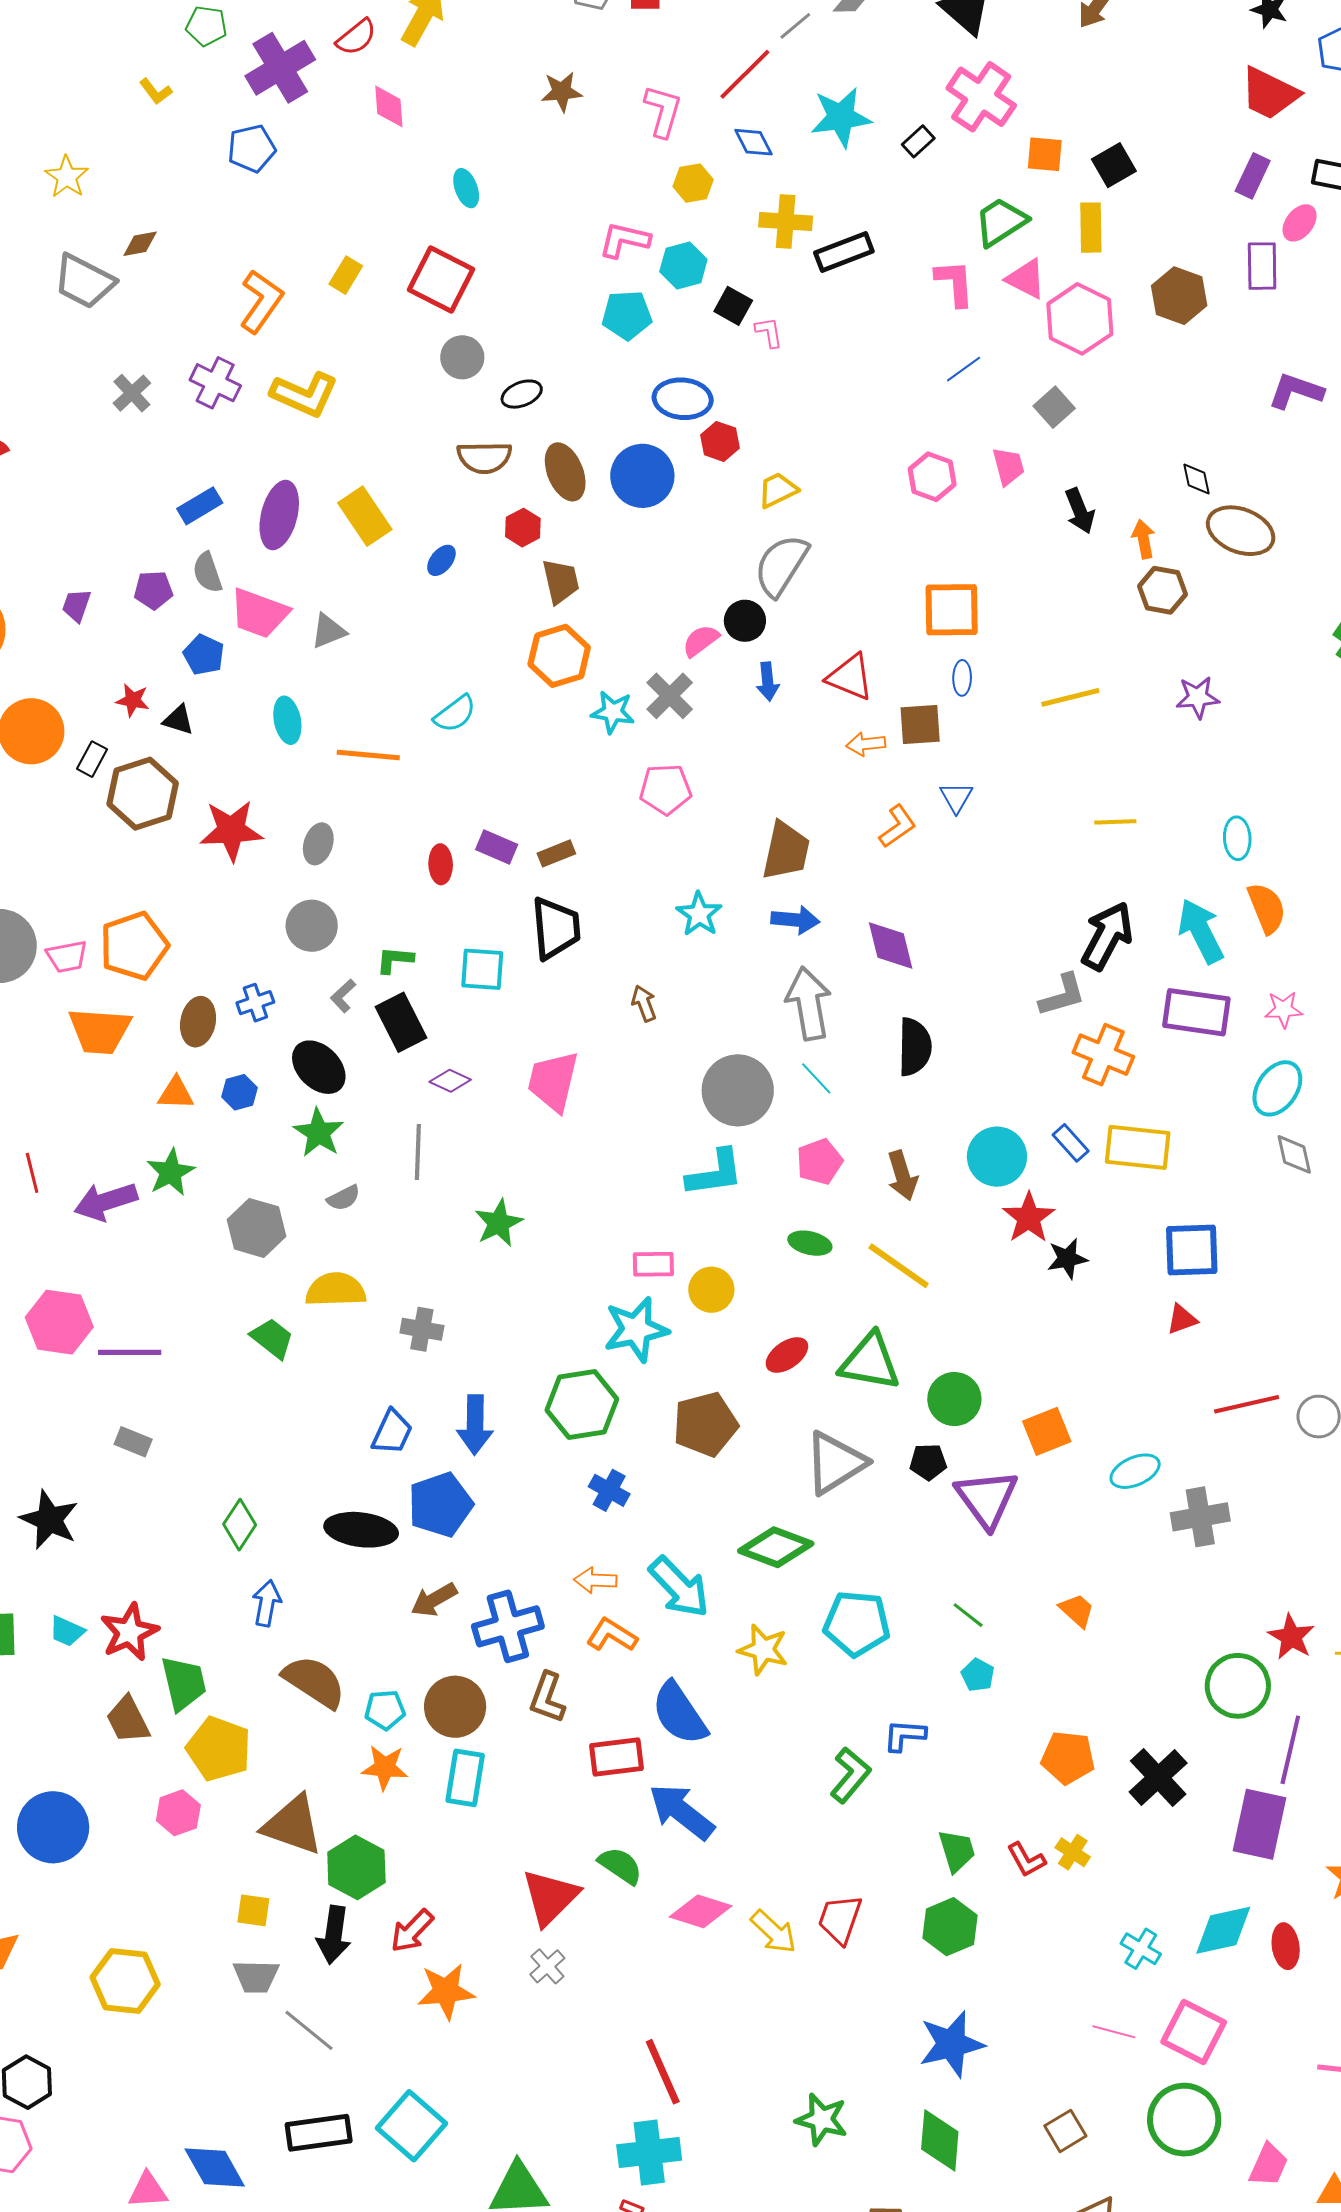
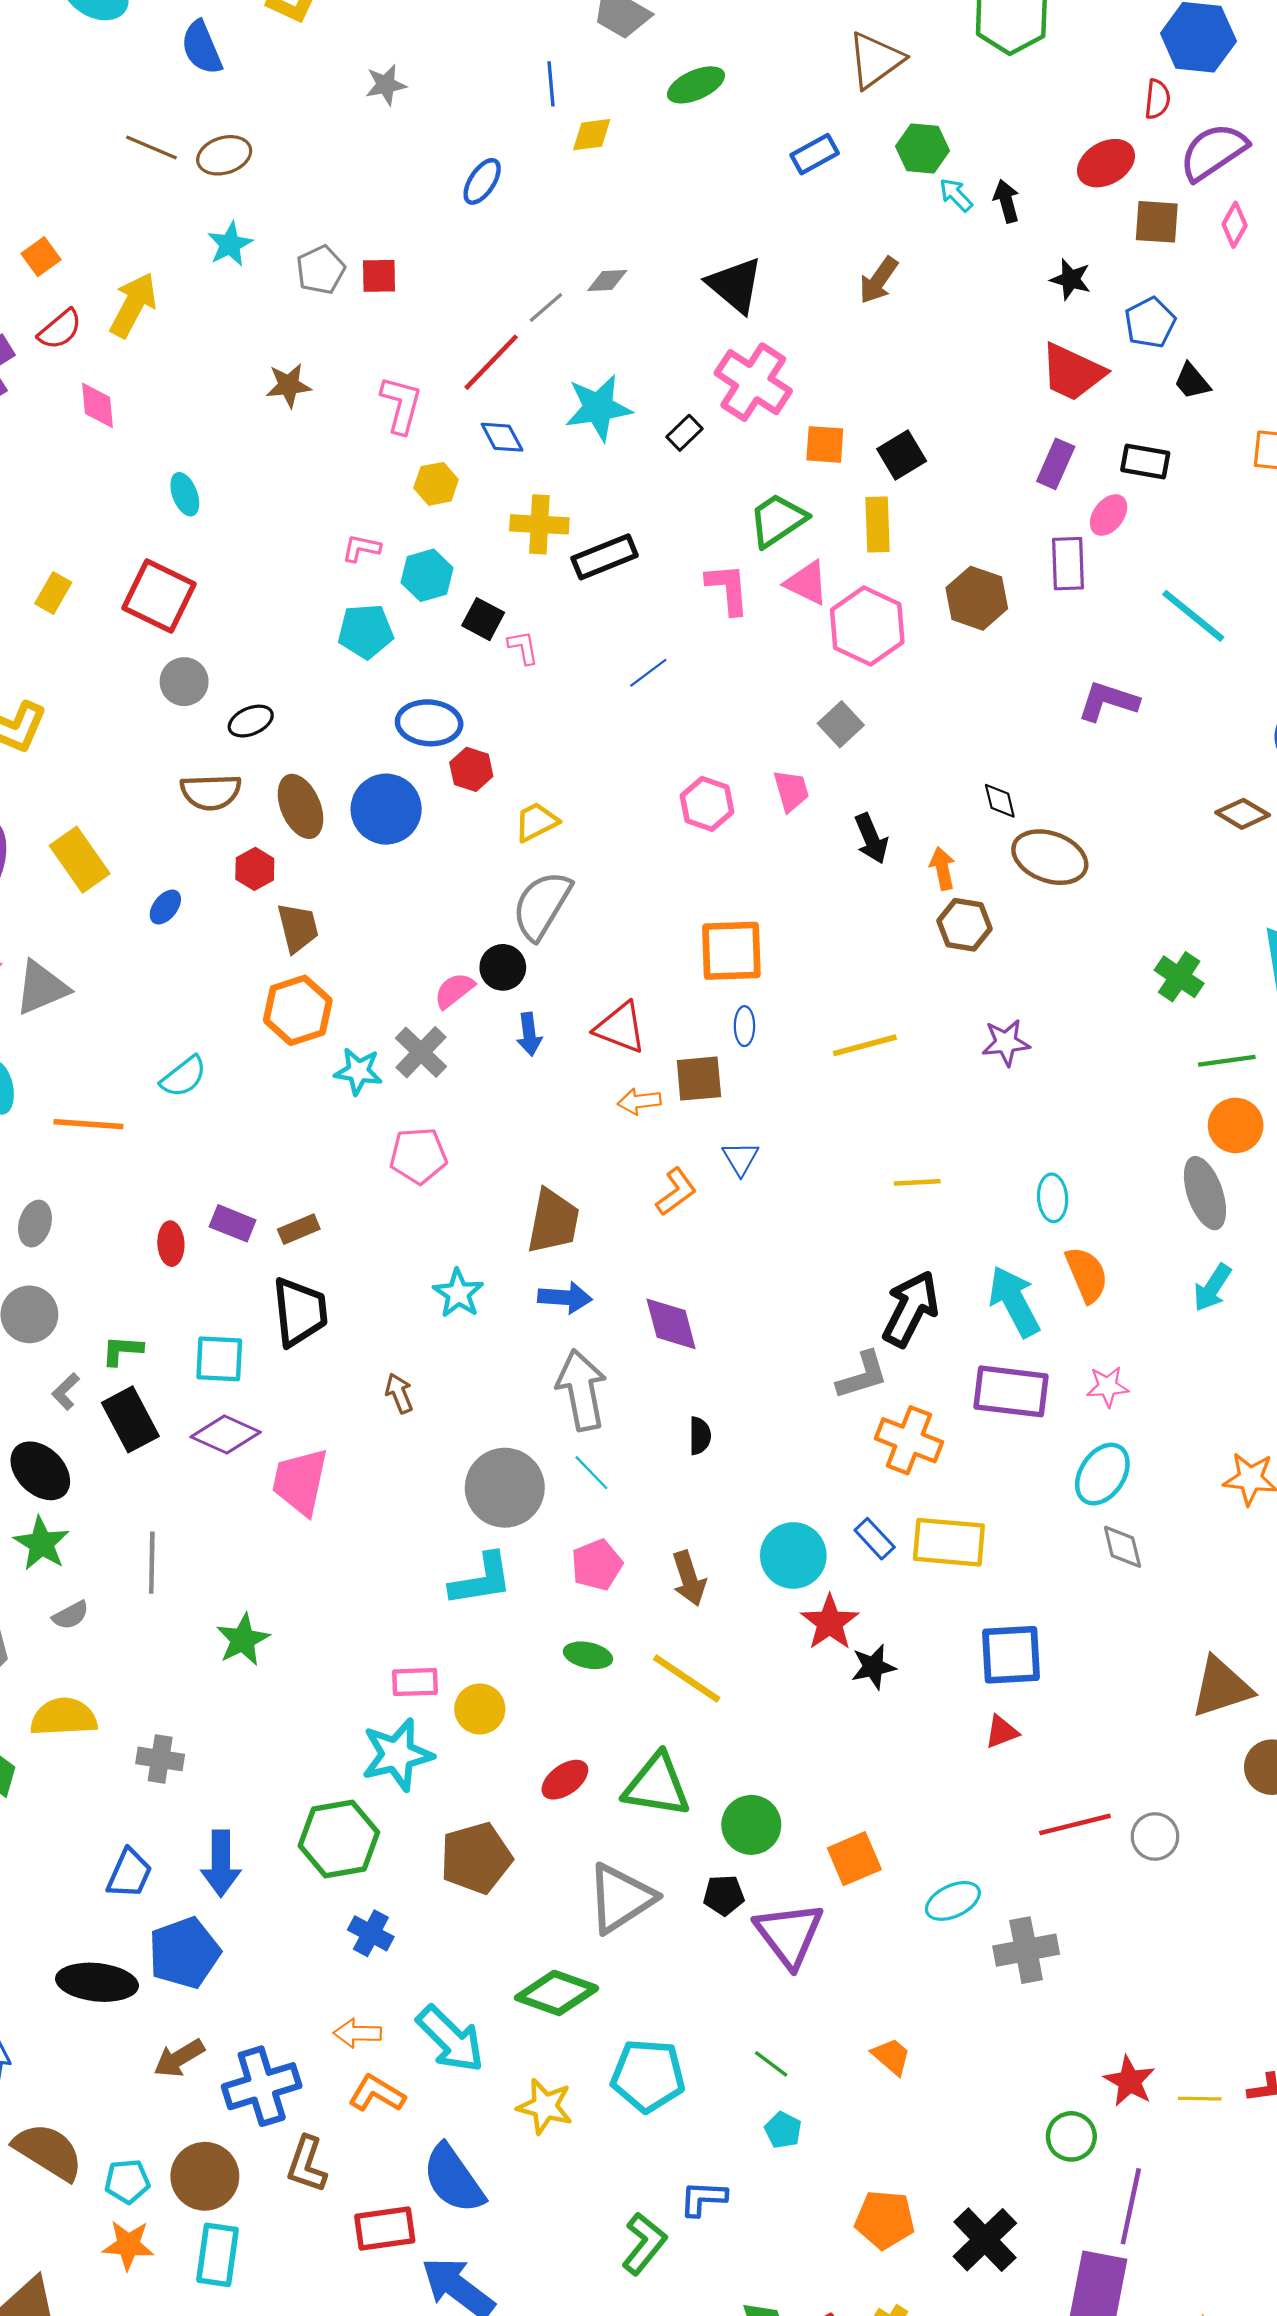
pink L-shape: (624, 240) -> (361, 548), size x0.7
blue line: (964, 369) -> (648, 673), moved
gray triangle: (328, 631) -> (42, 988), size x1.4
black semicircle: (915, 1047) -> (700, 1436), size x0.6
purple diamond: (450, 1081) -> (226, 1434), moved, size x1.5
green circle: (1238, 1686) -> (1071, 2136), size x0.7

